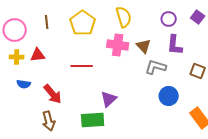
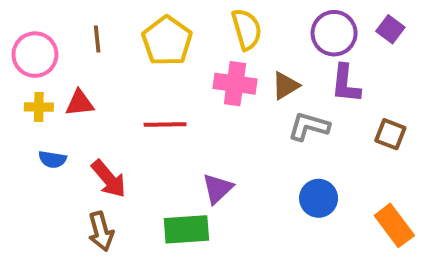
purple circle: (169, 19) -> (334, 33), size x1.5
brown triangle: (144, 46) -> (286, 86), turned 42
blue circle: (169, 96) -> (319, 198), moved

